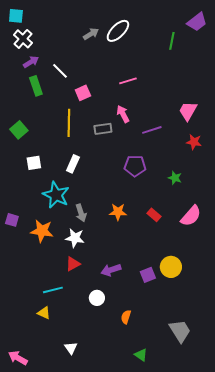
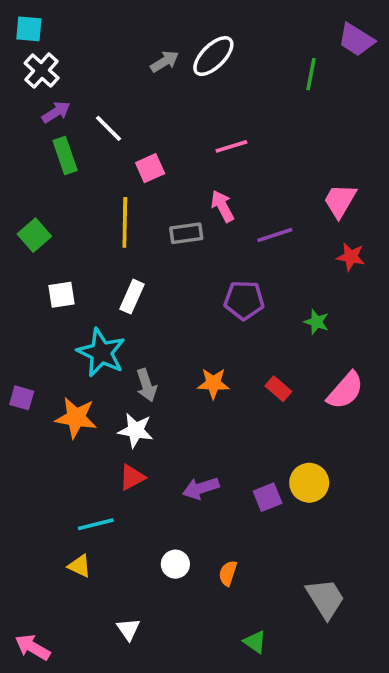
purple trapezoid: (197, 22) -> (356, 40), turned 70
white circle: (97, 298) -> (175, 564), moved

